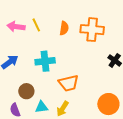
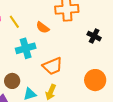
yellow line: (36, 25) -> (14, 22), moved
orange semicircle: (64, 28) -> (43, 27), moved, turned 128

